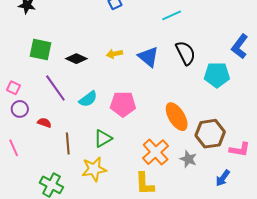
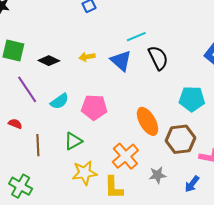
cyan line: (172, 15) -> (136, 37), moved
cyan pentagon: (217, 75) -> (192, 99), moved
gray star: (188, 159) -> (157, 175), moved, turned -30
yellow star: (94, 169) -> (84, 173), moved

